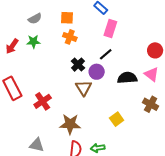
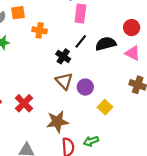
orange square: (67, 18) -> (18, 13), moved
black cross: (78, 65) -> (63, 56), moved
purple circle: (97, 72) -> (85, 87), moved
black semicircle: (127, 78) -> (106, 44), moved

